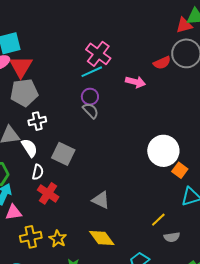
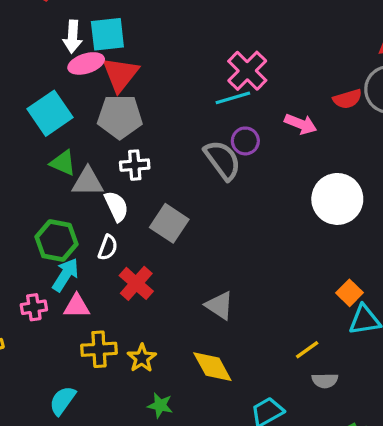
purple circle: (90, 97) -> (245, 141), moved
gray semicircle: (91, 111) -> (222, 160), size x1.5
white circle: (163, 151) -> (337, 199), moved
orange square: (180, 170) -> (349, 293), moved
white semicircle: (38, 172) -> (108, 247), moved

